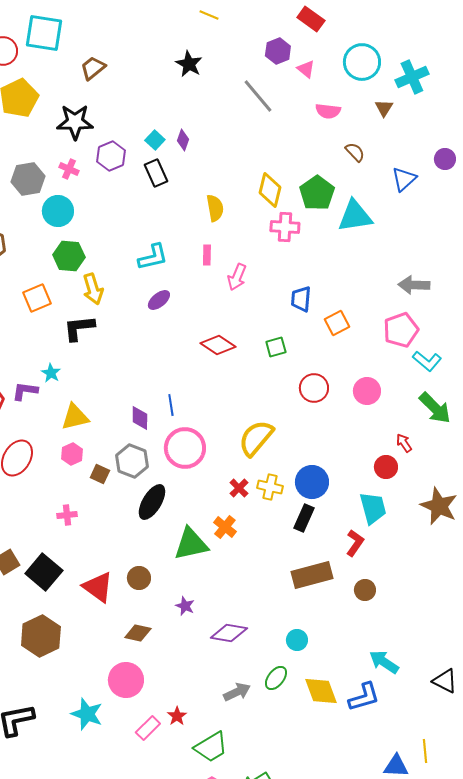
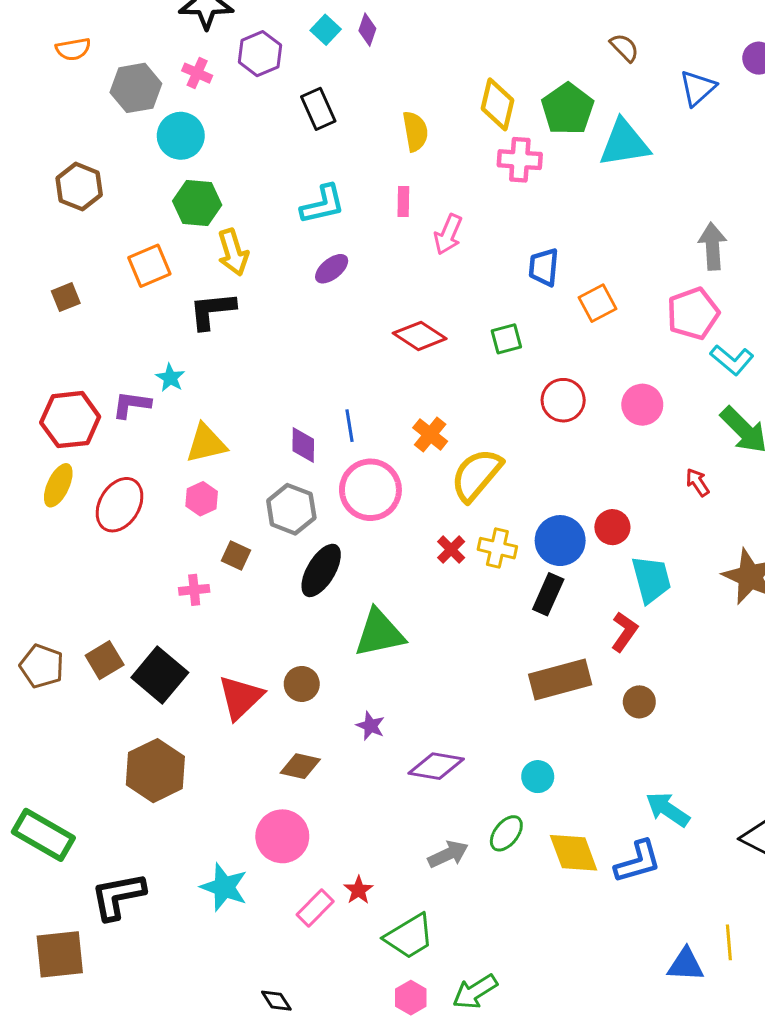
black rectangle: (156, 173) -> (318, 109), moved
gray arrow: (414, 285) -> (712, 246), turned 84
red circle: (386, 467) -> (612, 527), moved
brown square: (100, 474) -> (236, 556), moved
orange cross: (225, 527) -> (430, 435), moved
red triangle: (98, 587) -> (240, 697), turned 40

